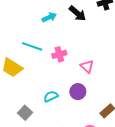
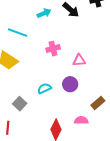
cyan line: (32, 46) -> (18, 33), moved
pink triangle: (87, 66) -> (79, 60), turned -48

